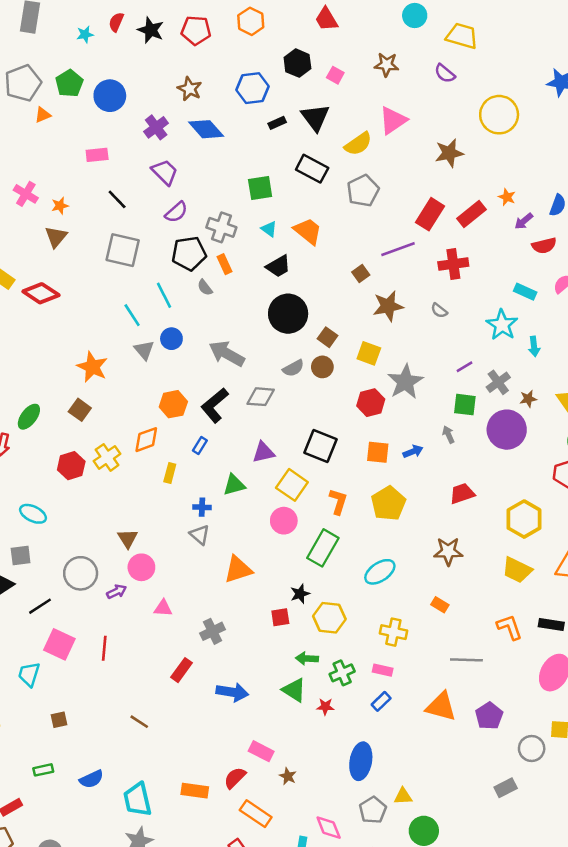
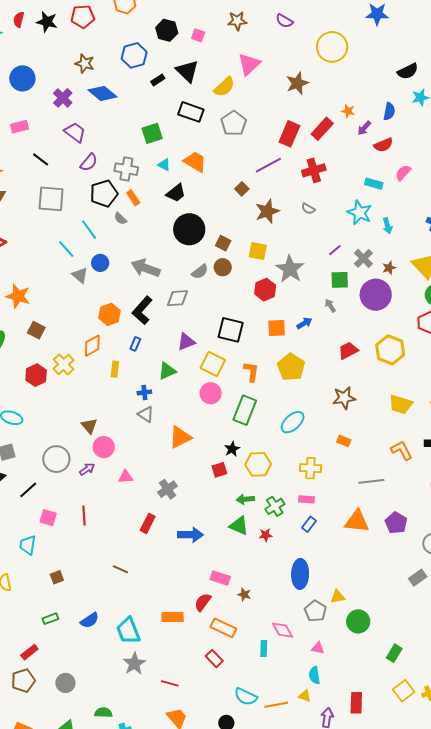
orange star: (92, 367) -> (18, 296), moved
yellow hexagon: (524, 519) -> (390, 350), moved
pink square: (59, 644) -> (48, 518), size x0.7

